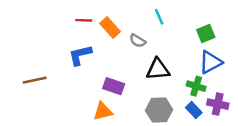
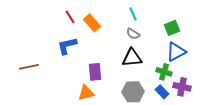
red line: (84, 20) -> (70, 17), turned 56
gray semicircle: (138, 41) -> (133, 34), moved
purple rectangle: (114, 86) -> (95, 72), turned 66

